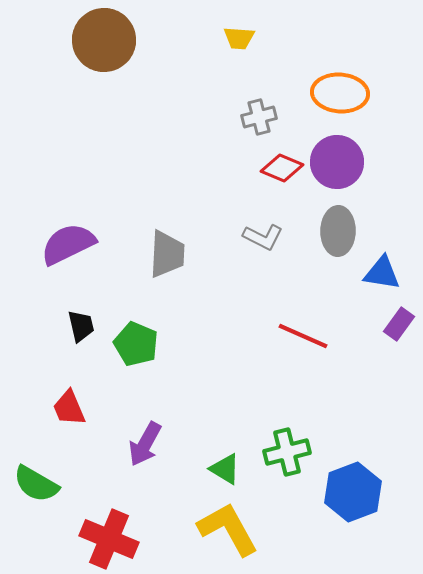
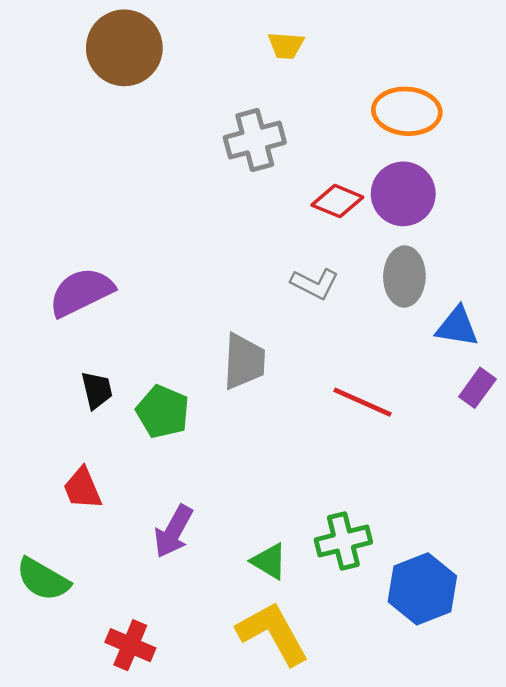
gray cross: (259, 117) -> (255, 140), moved, size x1.4
gray trapezoid: (167, 254) -> (244, 361), moved
red cross: (109, 539) -> (130, 645), size x0.7

